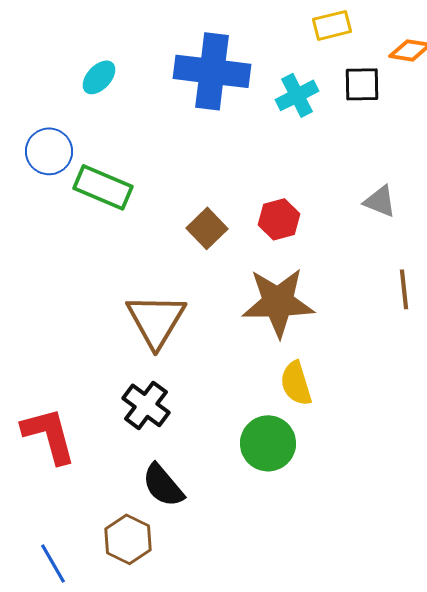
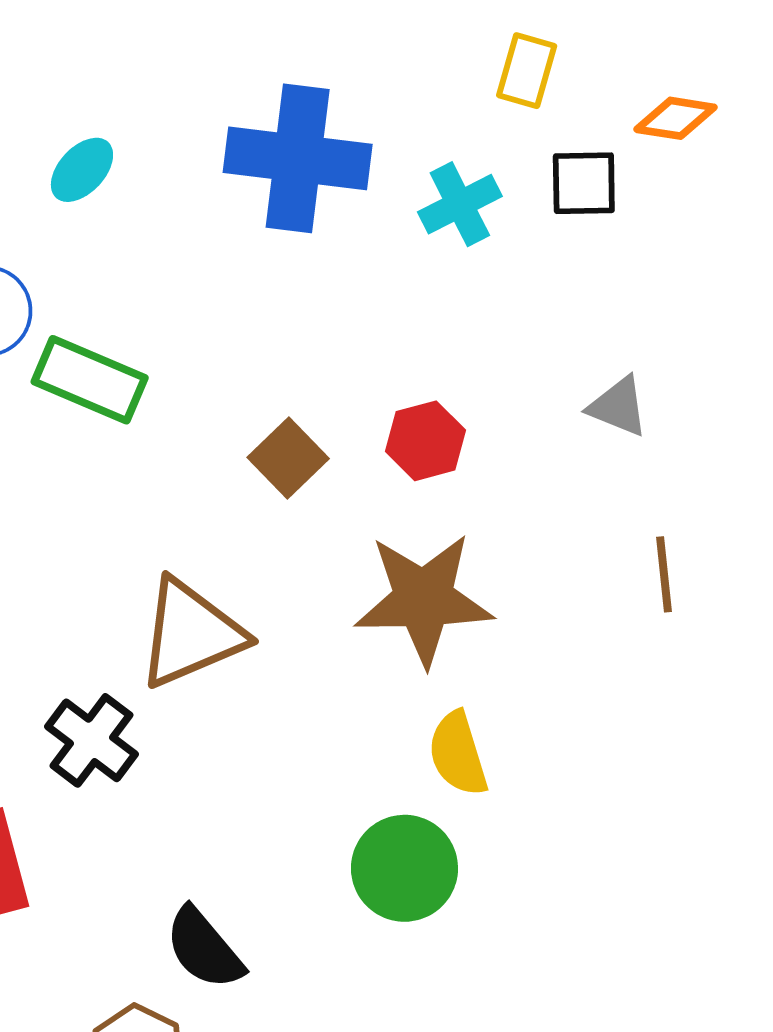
yellow rectangle: (332, 25) -> (527, 71), turned -60
brown triangle: (156, 320) -> (191, 634), turned 36
black cross: (146, 405) -> (92, 740), moved

